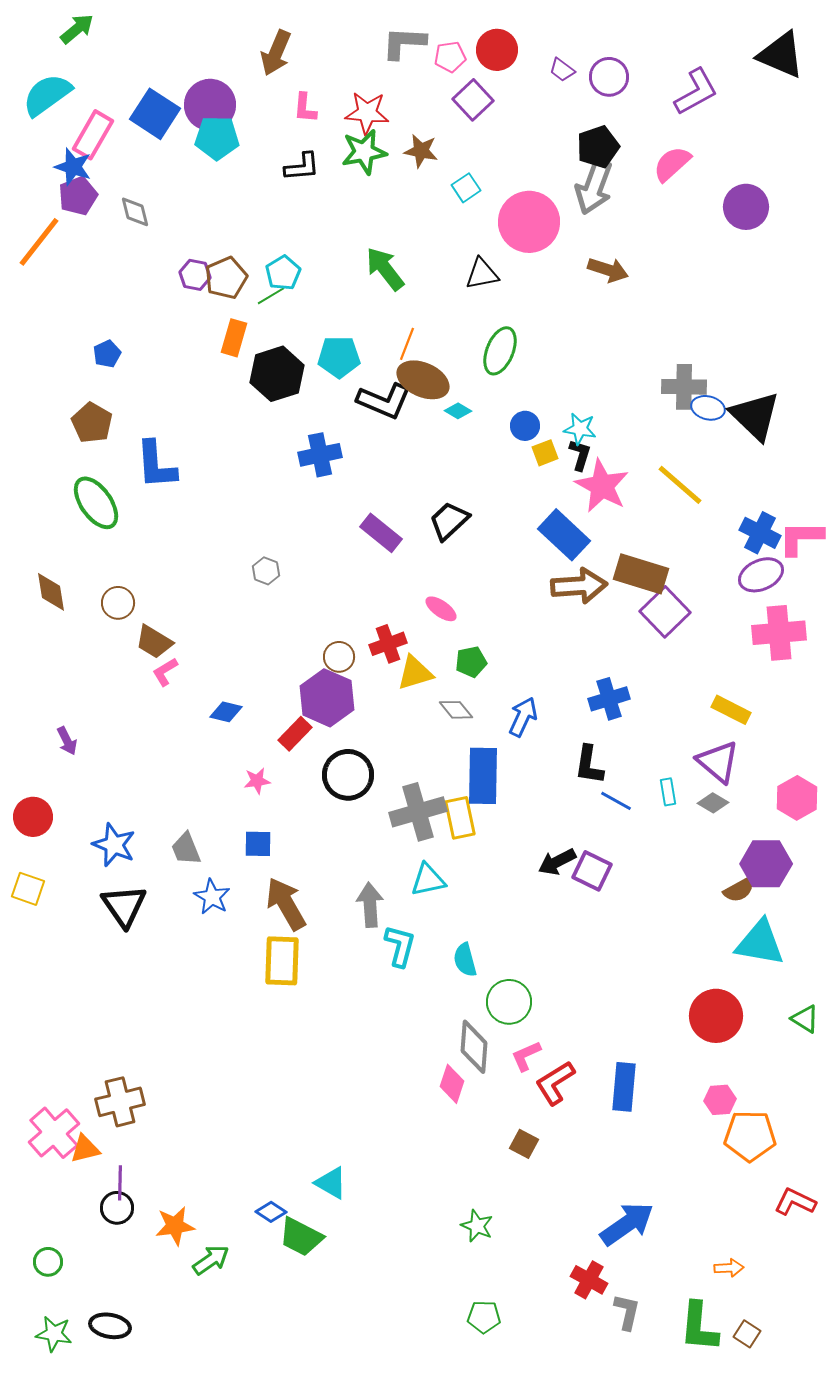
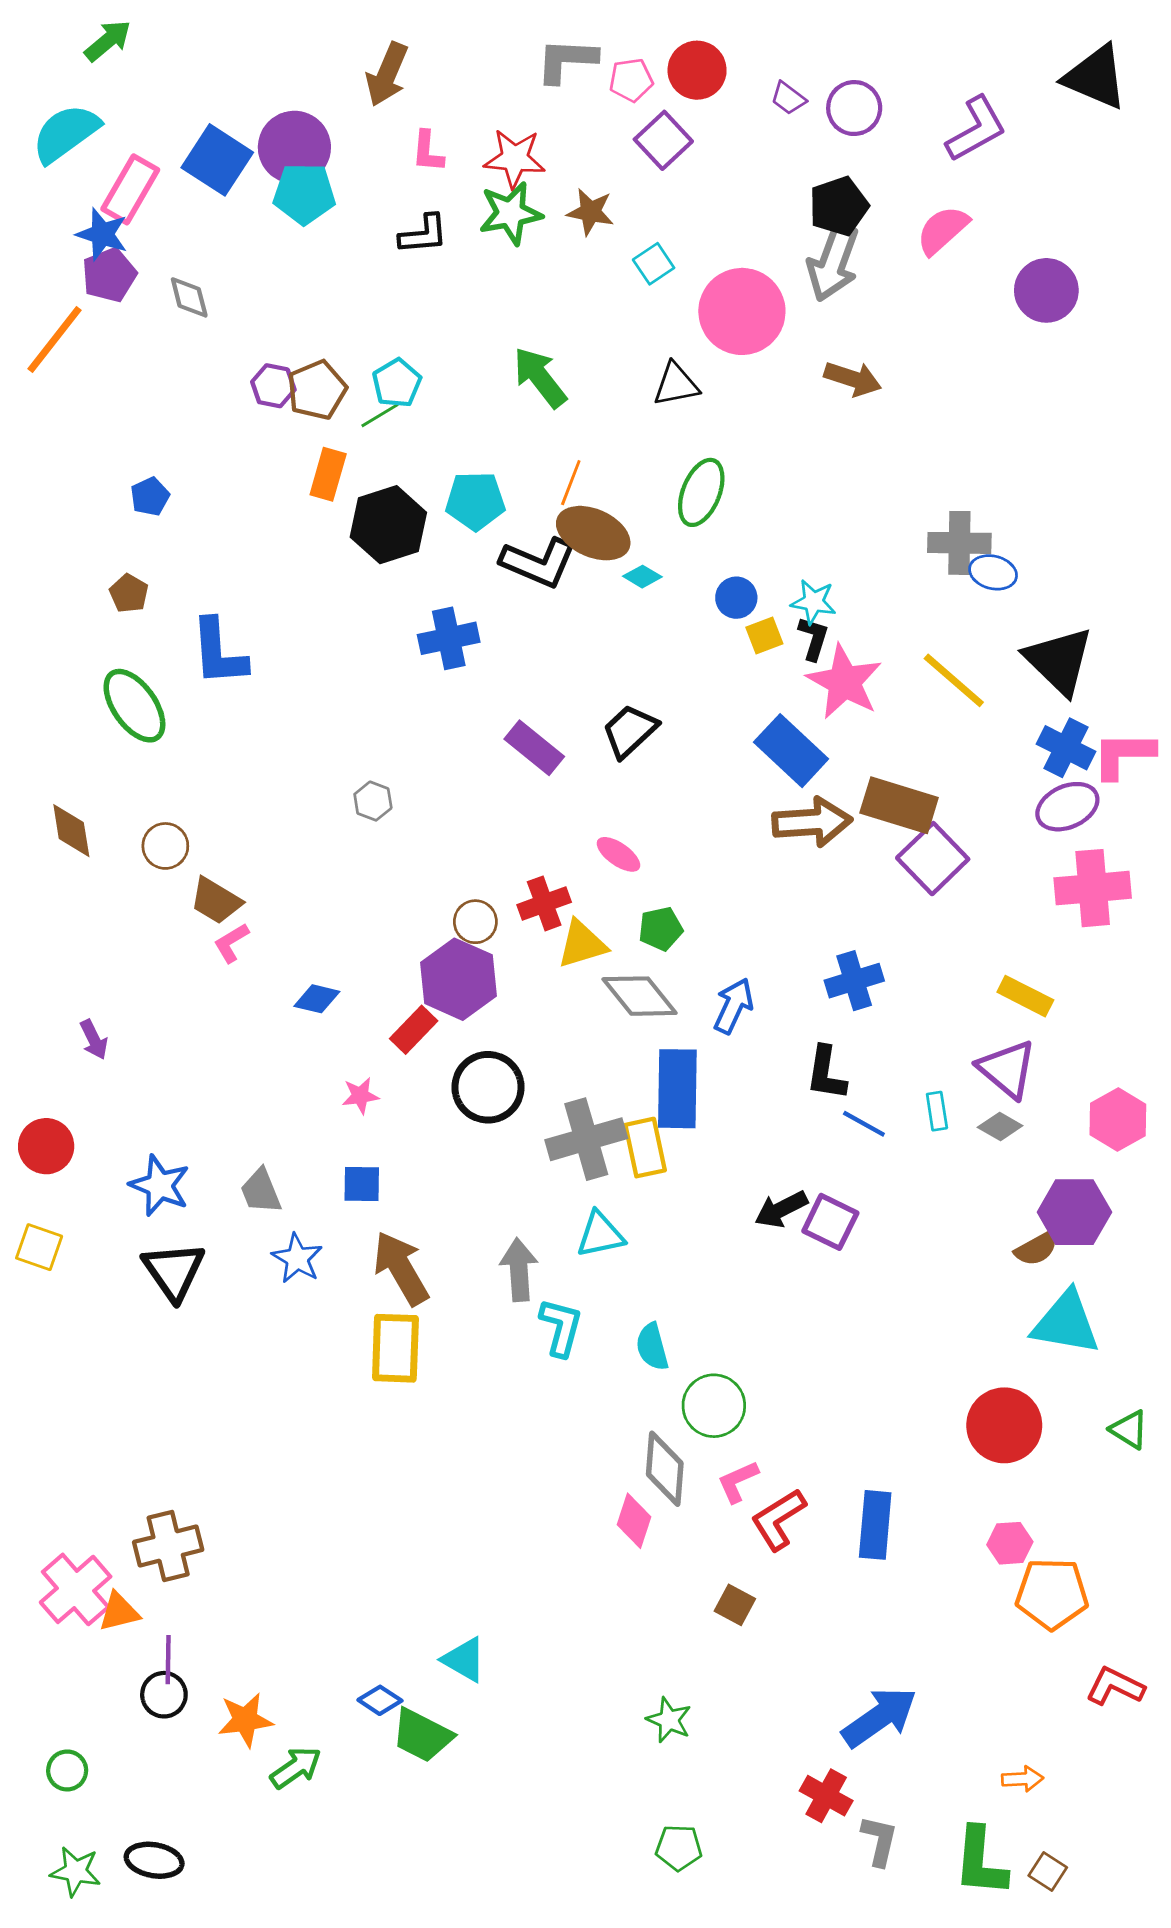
black triangle: (755, 416) -> (1059, 661), moved
brown pentagon: (92, 423) -> (129, 593), size x0.7
gray diamond: (456, 710) -> (640, 996), size x1.6

